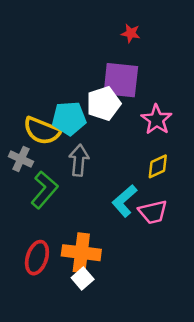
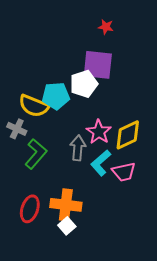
pink star: (157, 120) -> (99, 132), moved
gray arrow: (79, 160) -> (78, 148), moved
yellow diamond: (158, 166) -> (128, 135), size x1.5

